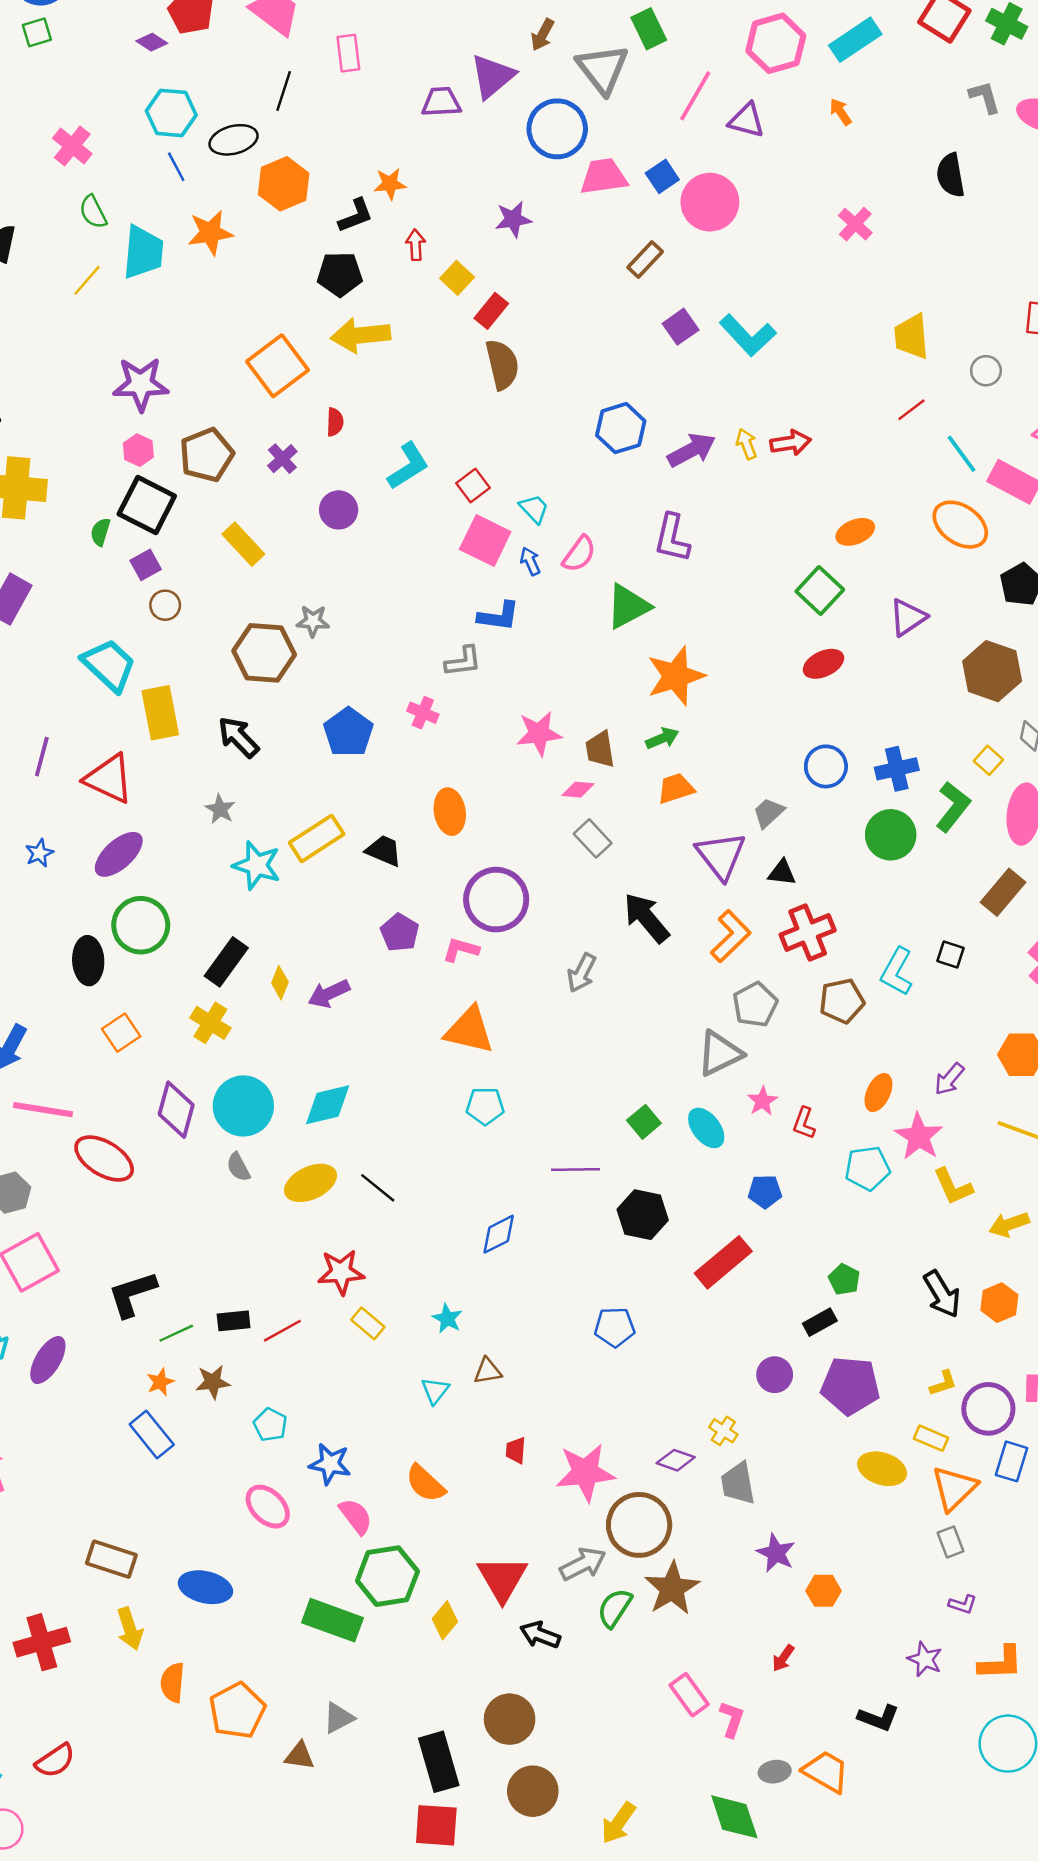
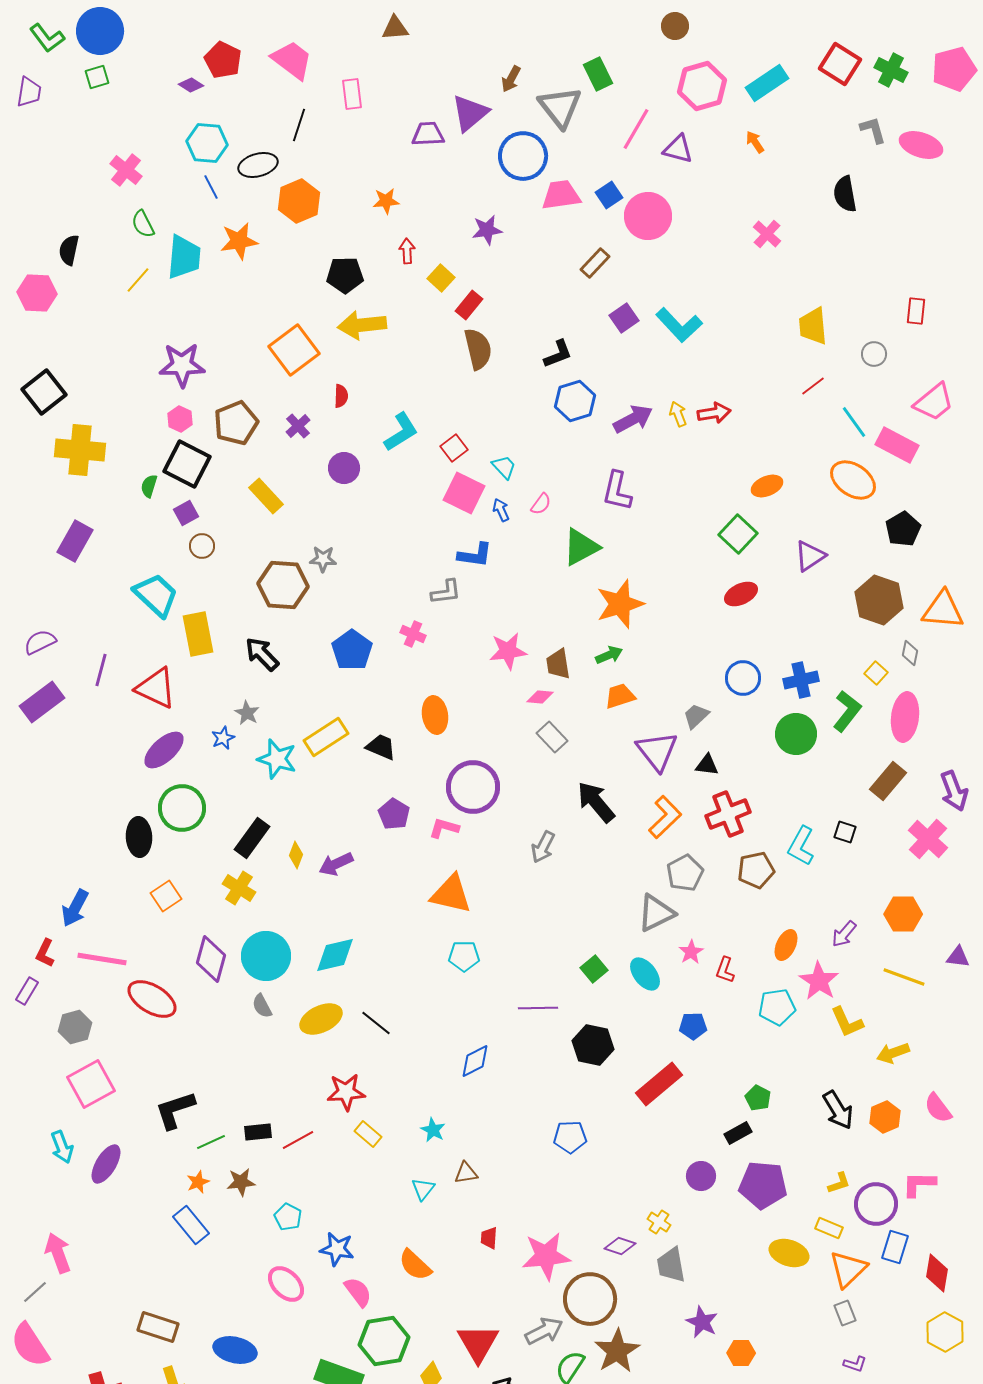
black L-shape: (356, 216) -> (558, 354), moved
pink semicircle: (579, 554) -> (541, 504), size x0.7
blue star: (39, 853) -> (223, 738), moved

